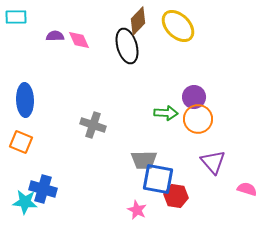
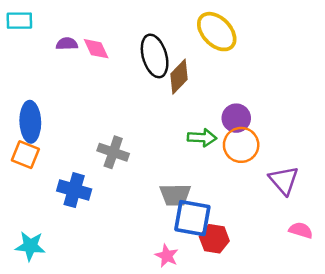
brown diamond: (138, 21) -> (179, 77), moved
orange square: (21, 142) -> (25, 155), moved
purple triangle: (213, 162) -> (284, 180), moved
blue cross: (43, 189) -> (74, 190), moved

